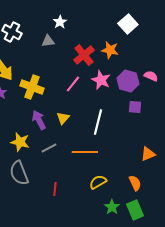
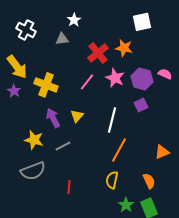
white square: (128, 24) -> (142, 22), turned 30
purple square: (135, 107) -> (141, 105), moved, turned -32
orange line: (85, 152) -> (119, 150), moved, turned -60
gray semicircle: (19, 173) -> (33, 171), turned -90
yellow semicircle: (98, 182) -> (112, 180), turned -48

